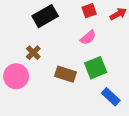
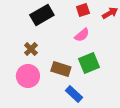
pink circle: (16, 76) -> (28, 76), moved
blue rectangle: (111, 97) -> (74, 94), moved

